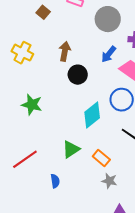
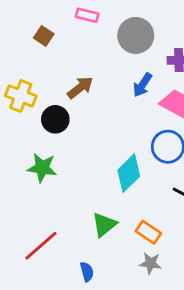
brown arrow: (65, 51) -> (80, 88), turned 48
black circle: (78, 75) -> (55, 119), moved
gray star: (109, 181) -> (150, 263), moved

